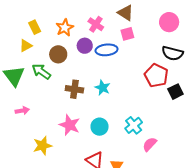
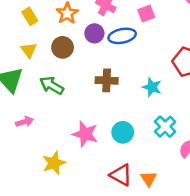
yellow triangle: (26, 46) -> (29, 50), moved, turned -32
green arrow: (41, 71) -> (52, 85), moved
cyan star: (103, 88) -> (152, 87), moved
brown cross: (74, 89) -> (107, 80), moved

